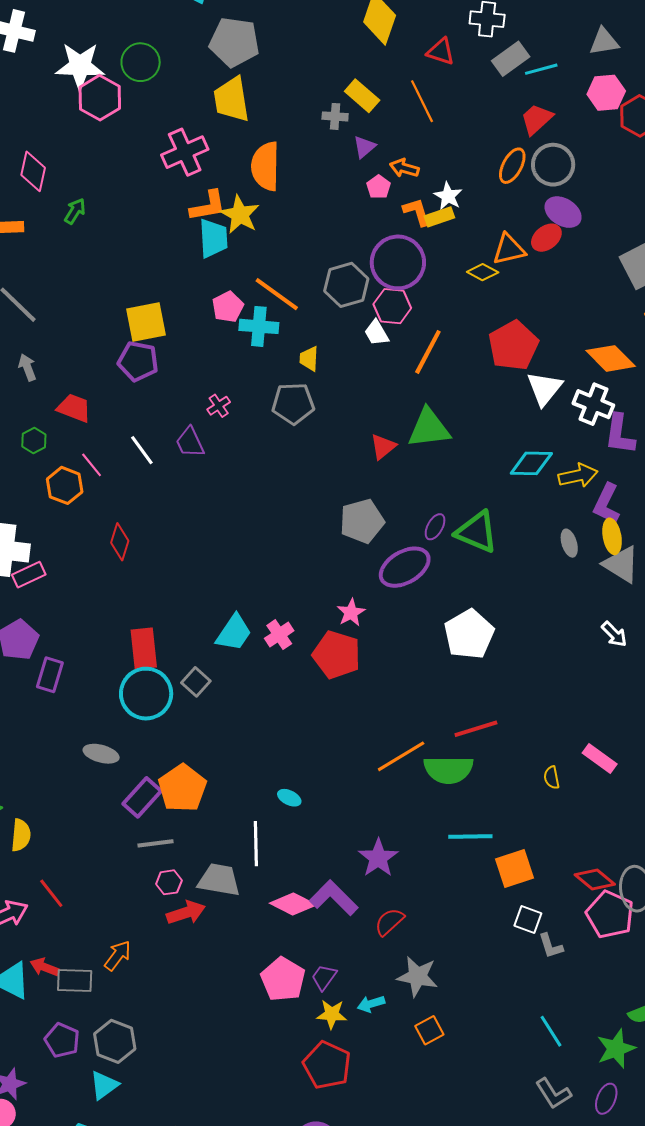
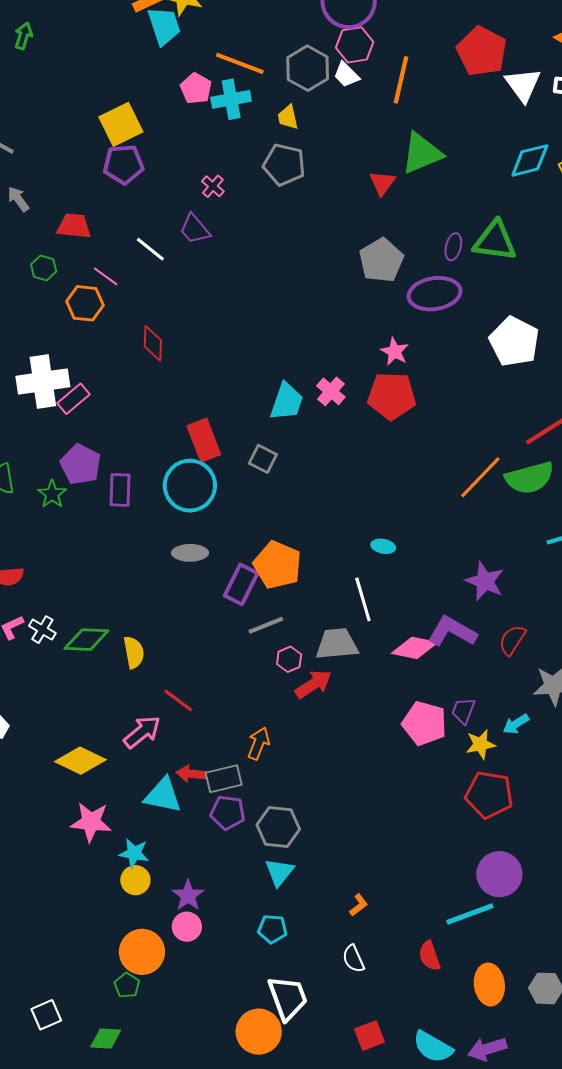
gray hexagon: (346, 285) -> (308, 68), moved
gray pentagon: (293, 404) -> (284, 165), turned 30
purple ellipse: (405, 567) -> (435, 294), turned 36
cyan circle: (146, 694) -> (190, 486), moved
purple pentagon: (62, 1040) -> (228, 813), moved

